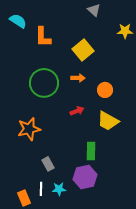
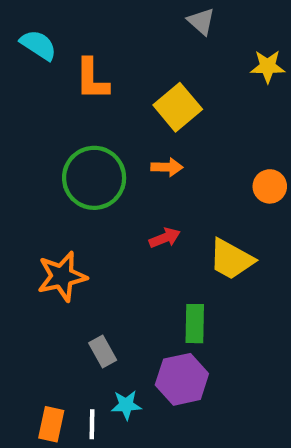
orange circle: (105, 90) -> (270, 186), moved
white line: (41, 189) -> (92, 424), moved
orange rectangle: (24, 198) -> (51, 424), turned 35

